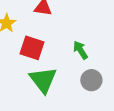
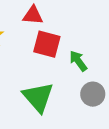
red square: (32, 48) -> (47, 44), moved

